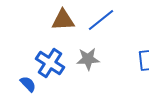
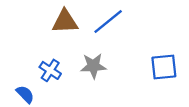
blue cross: (50, 63) -> (50, 70), size x0.7

